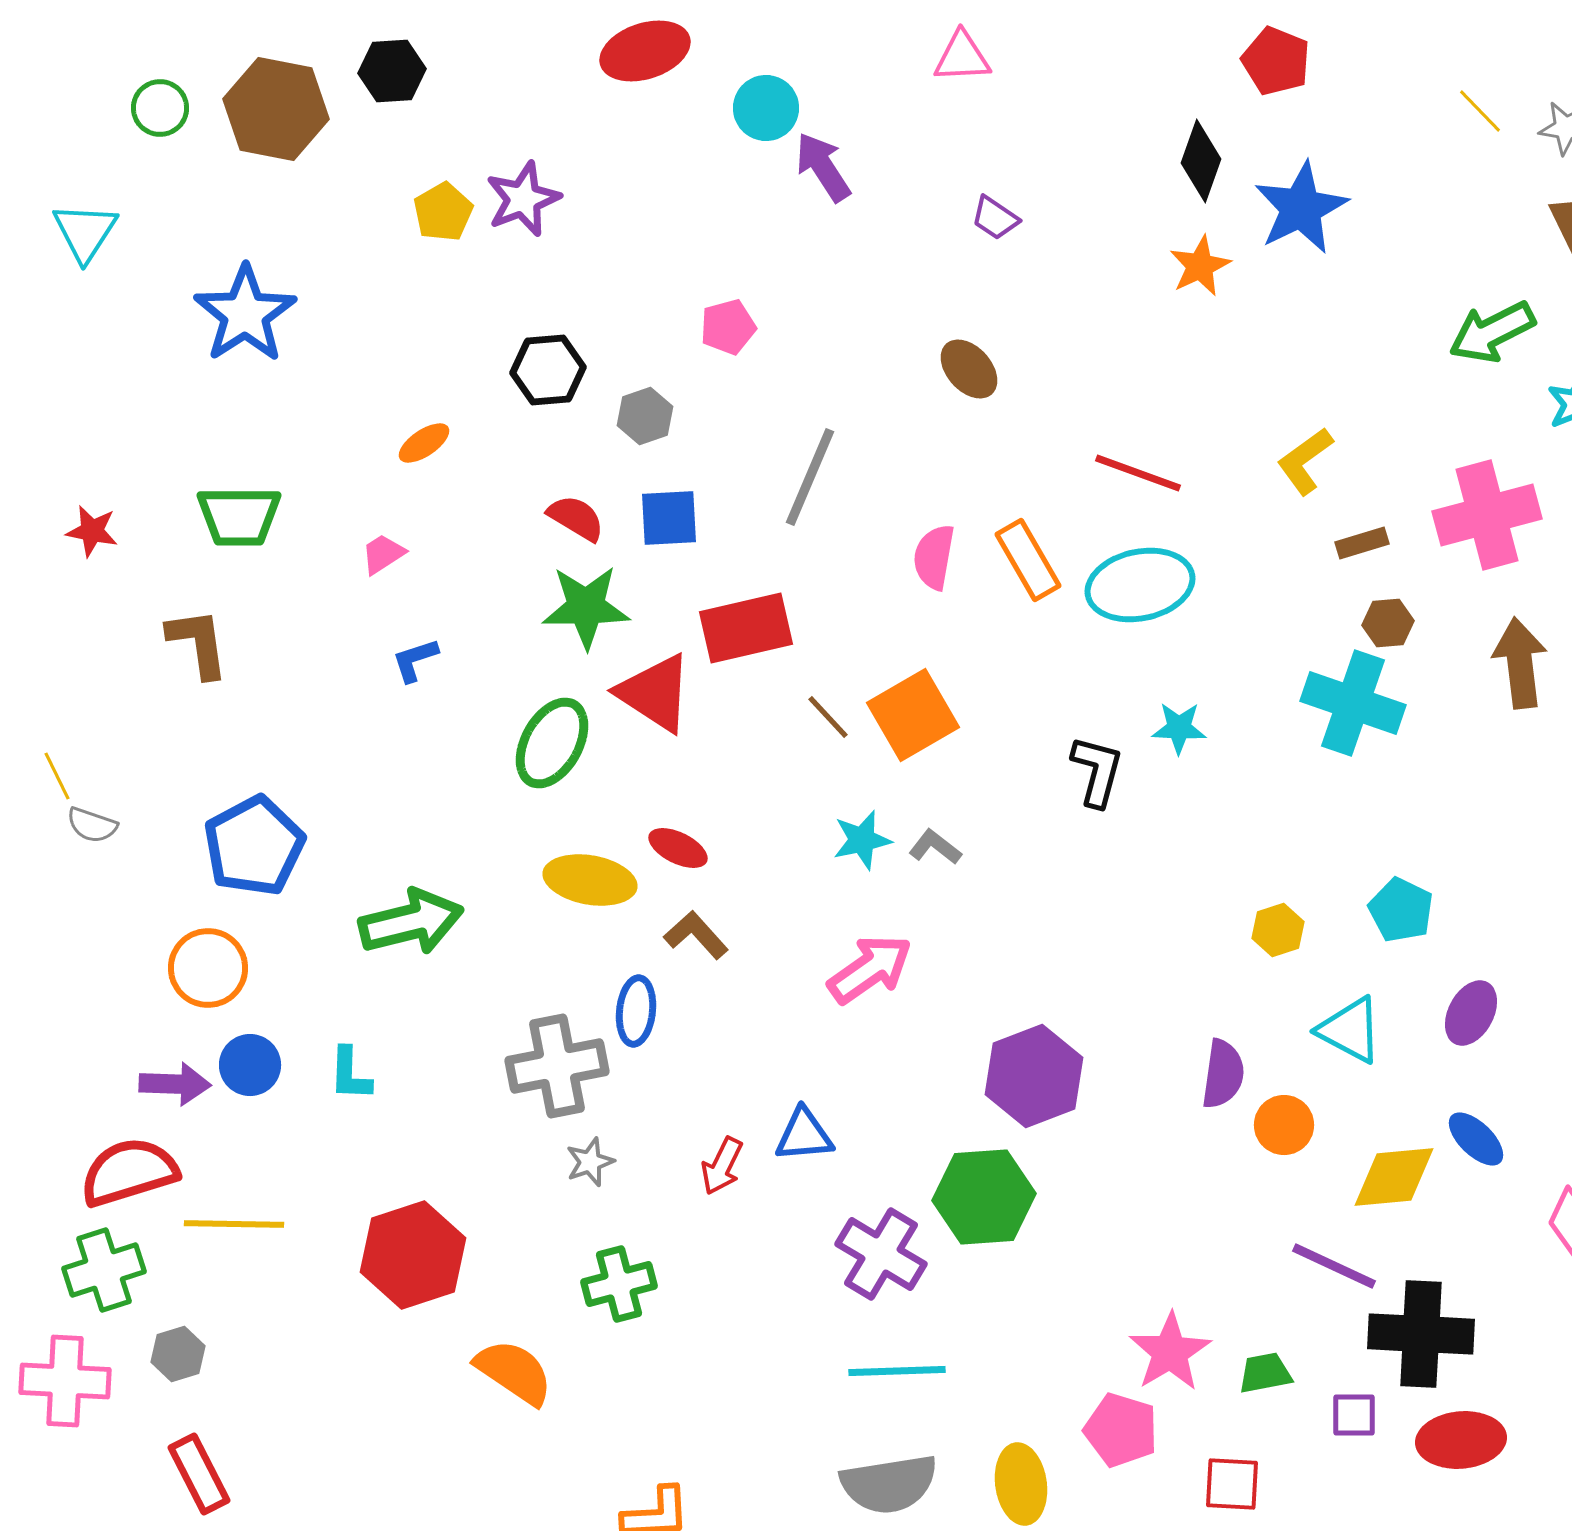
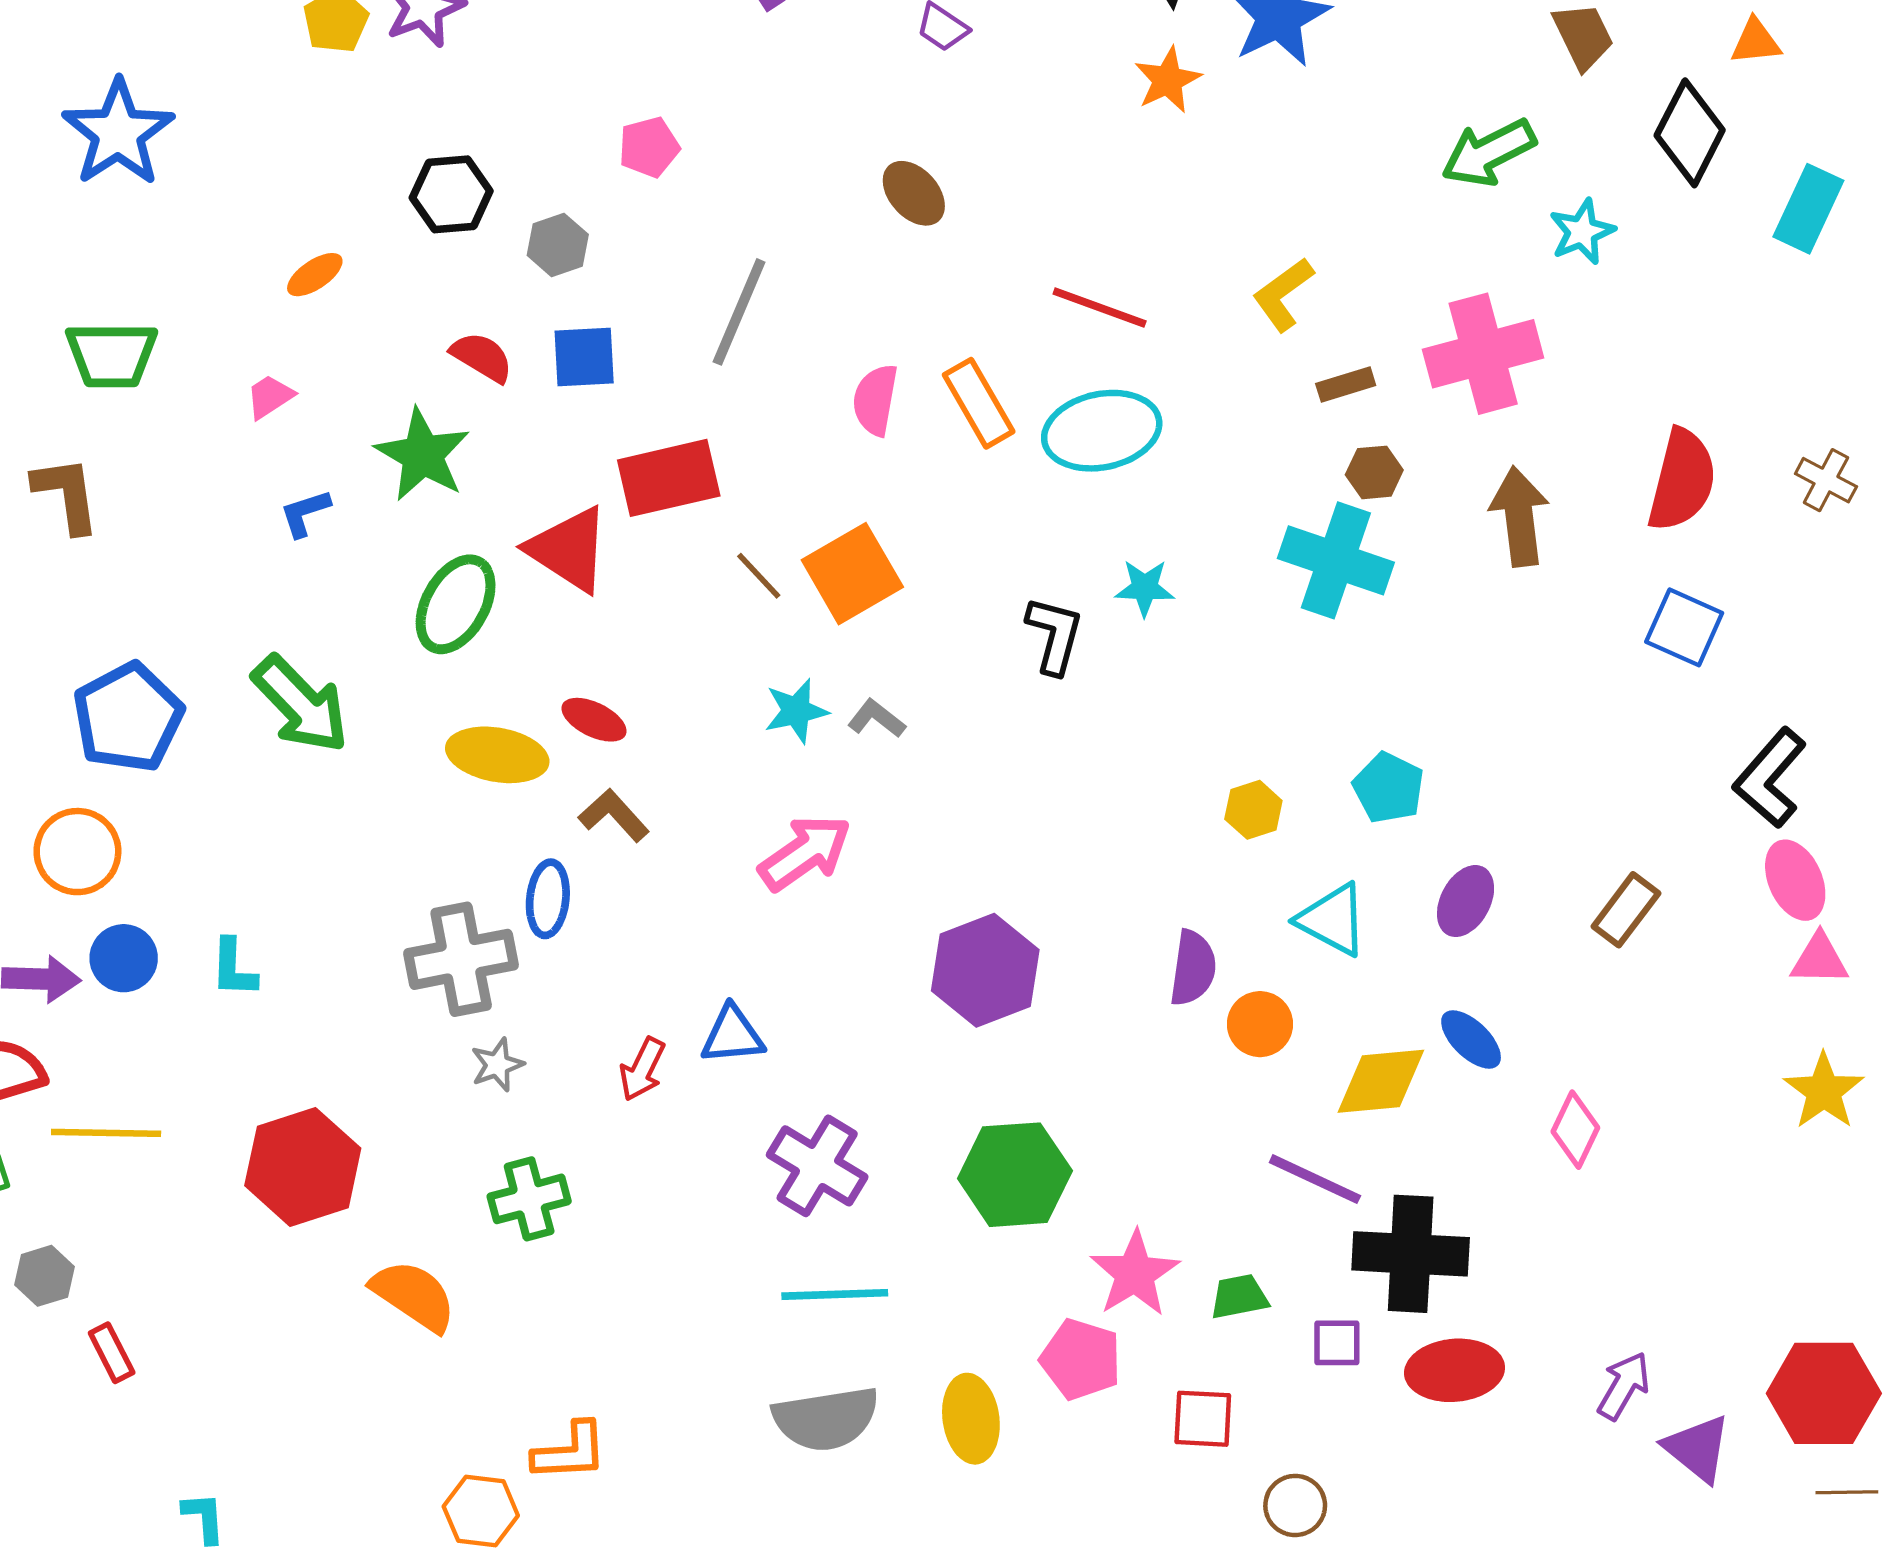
green star: (586, 607) -> (423, 455), moved, turned 30
green arrow: (411, 922) -> (301, 704), moved, turned 60
green hexagon: (984, 1197) -> (1015, 1175), moved
red rectangle: (199, 1474) -> (112, 1353), moved, size x0.7

